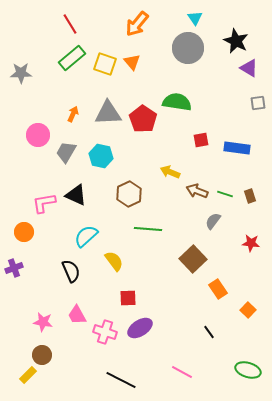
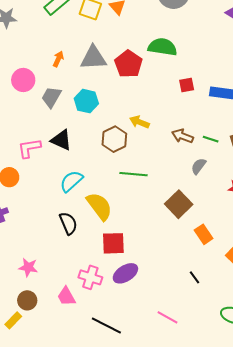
yellow arrow: (170, 172) -> (139, 122), moved
yellow semicircle: (114, 261) -> (99, 206), size x1.4
black semicircle: (71, 271) -> (68, 223), moved
red square: (128, 298) -> (113, 243), size x1.4
pink trapezoid: (77, 315) -> (66, 296), moved

